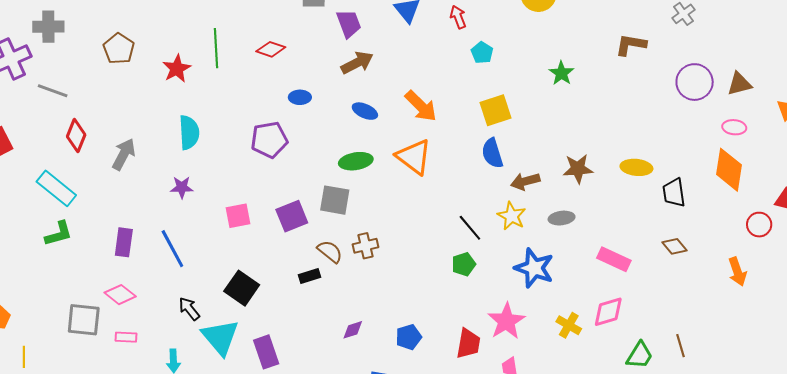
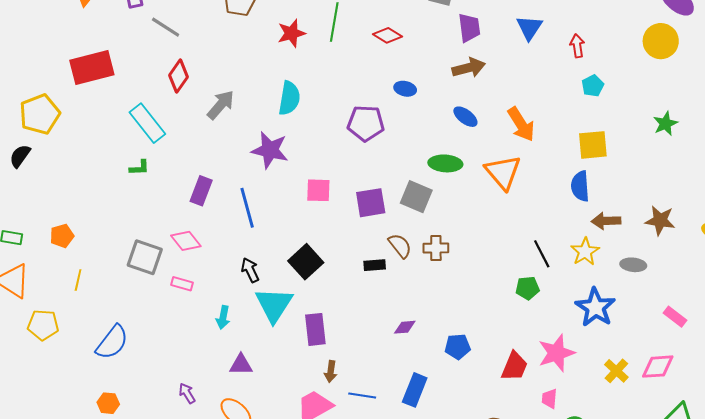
purple star: (182, 187) -> (270, 150), size x1.6
green L-shape: (59, 234) -> (139, 168), size x0.7
pink rectangle: (614, 259) -> (675, 317), size x0.7

